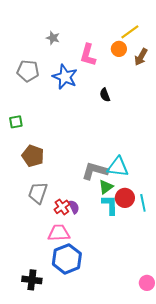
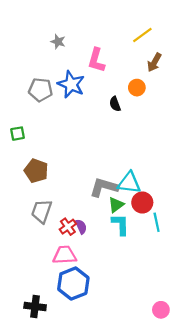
orange circle: (119, 49) -> (137, 88), moved
gray pentagon: (28, 71) -> (41, 90), moved
red circle: (125, 198) -> (142, 203), moved

